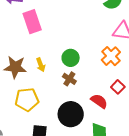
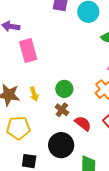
red semicircle: (99, 101) -> (83, 123), moved

